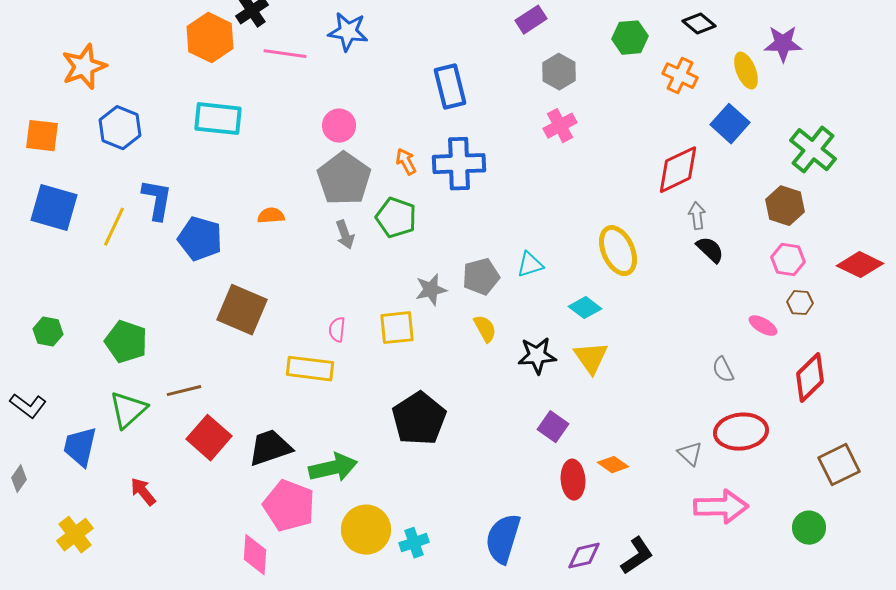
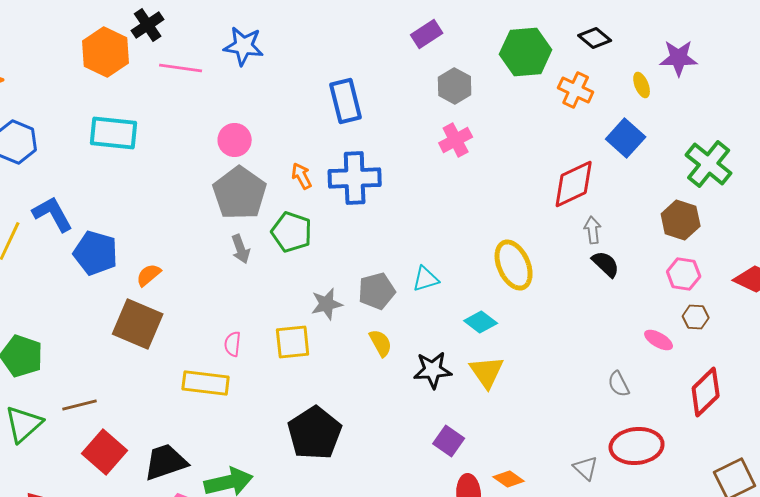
green hexagon: (630, 38) -> (526, 52), size x1.4
yellow ellipse: (746, 71) -> (642, 85), size x0.7
blue L-shape: (157, 200) -> (53, 214), turned -39
orange semicircle: (271, 216) -> (149, 275), moved, turned -36

